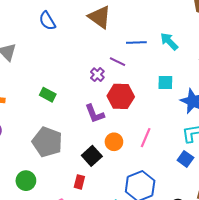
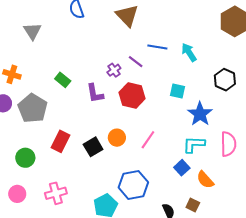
purple L-shape: (95, 114) -> (95, 93), moved
gray pentagon: (47, 142) -> (33, 108), moved
red rectangle: (79, 182) -> (61, 141), moved, size x1.5

